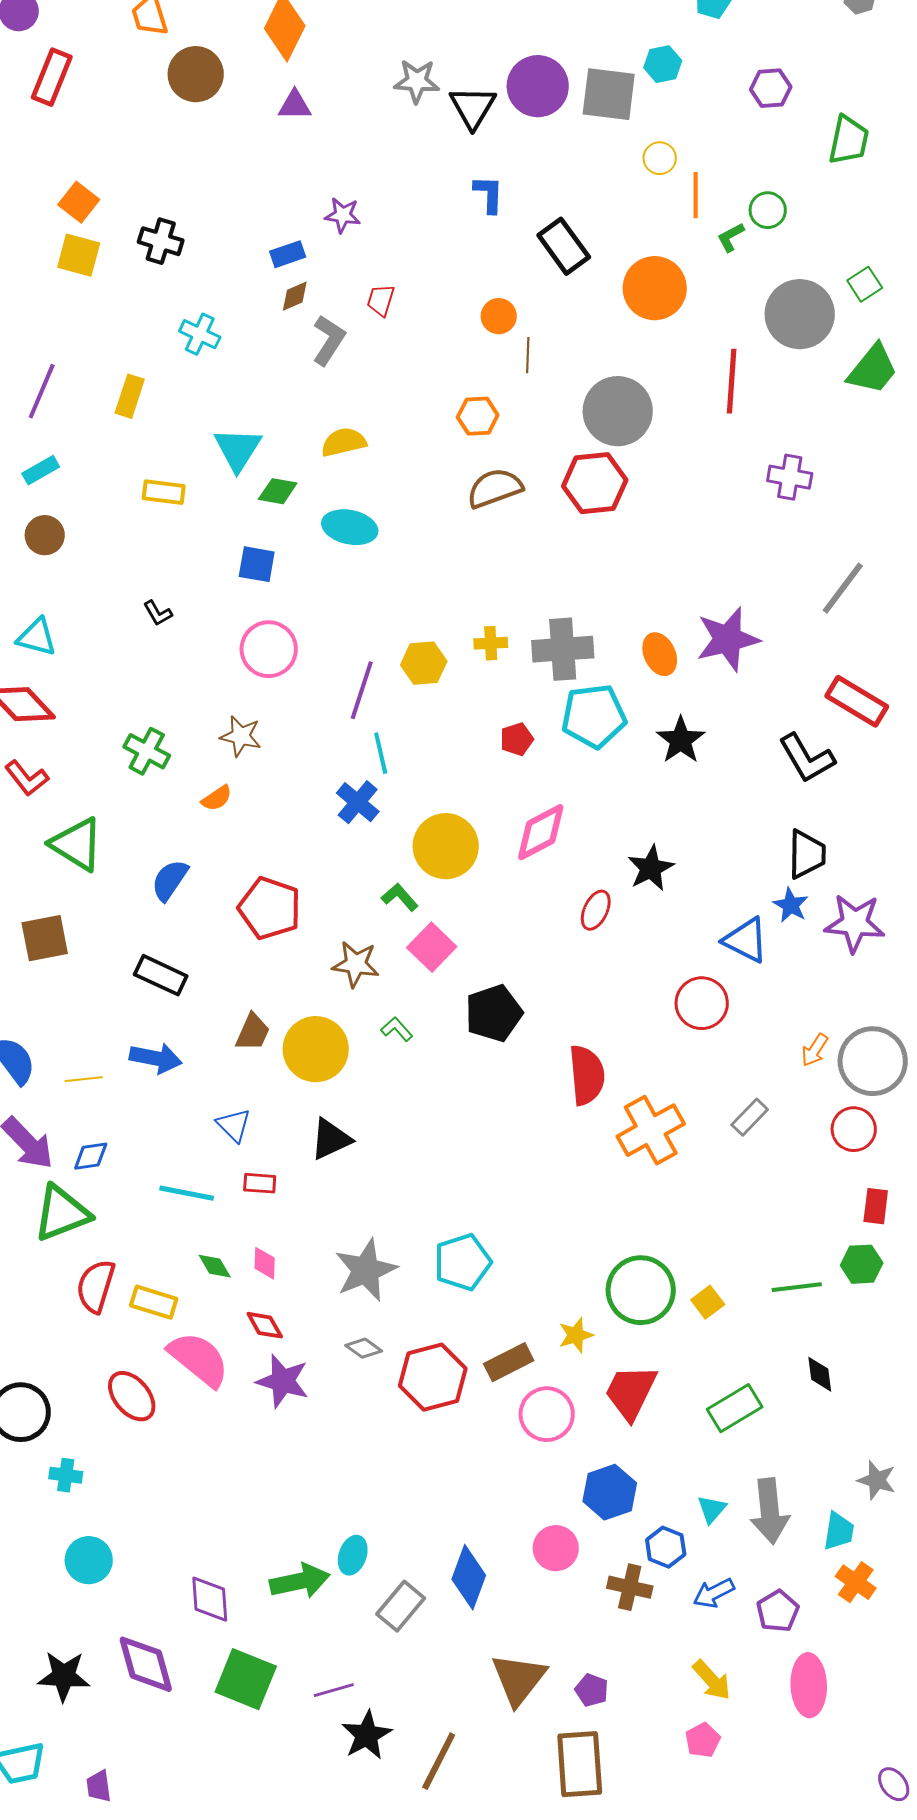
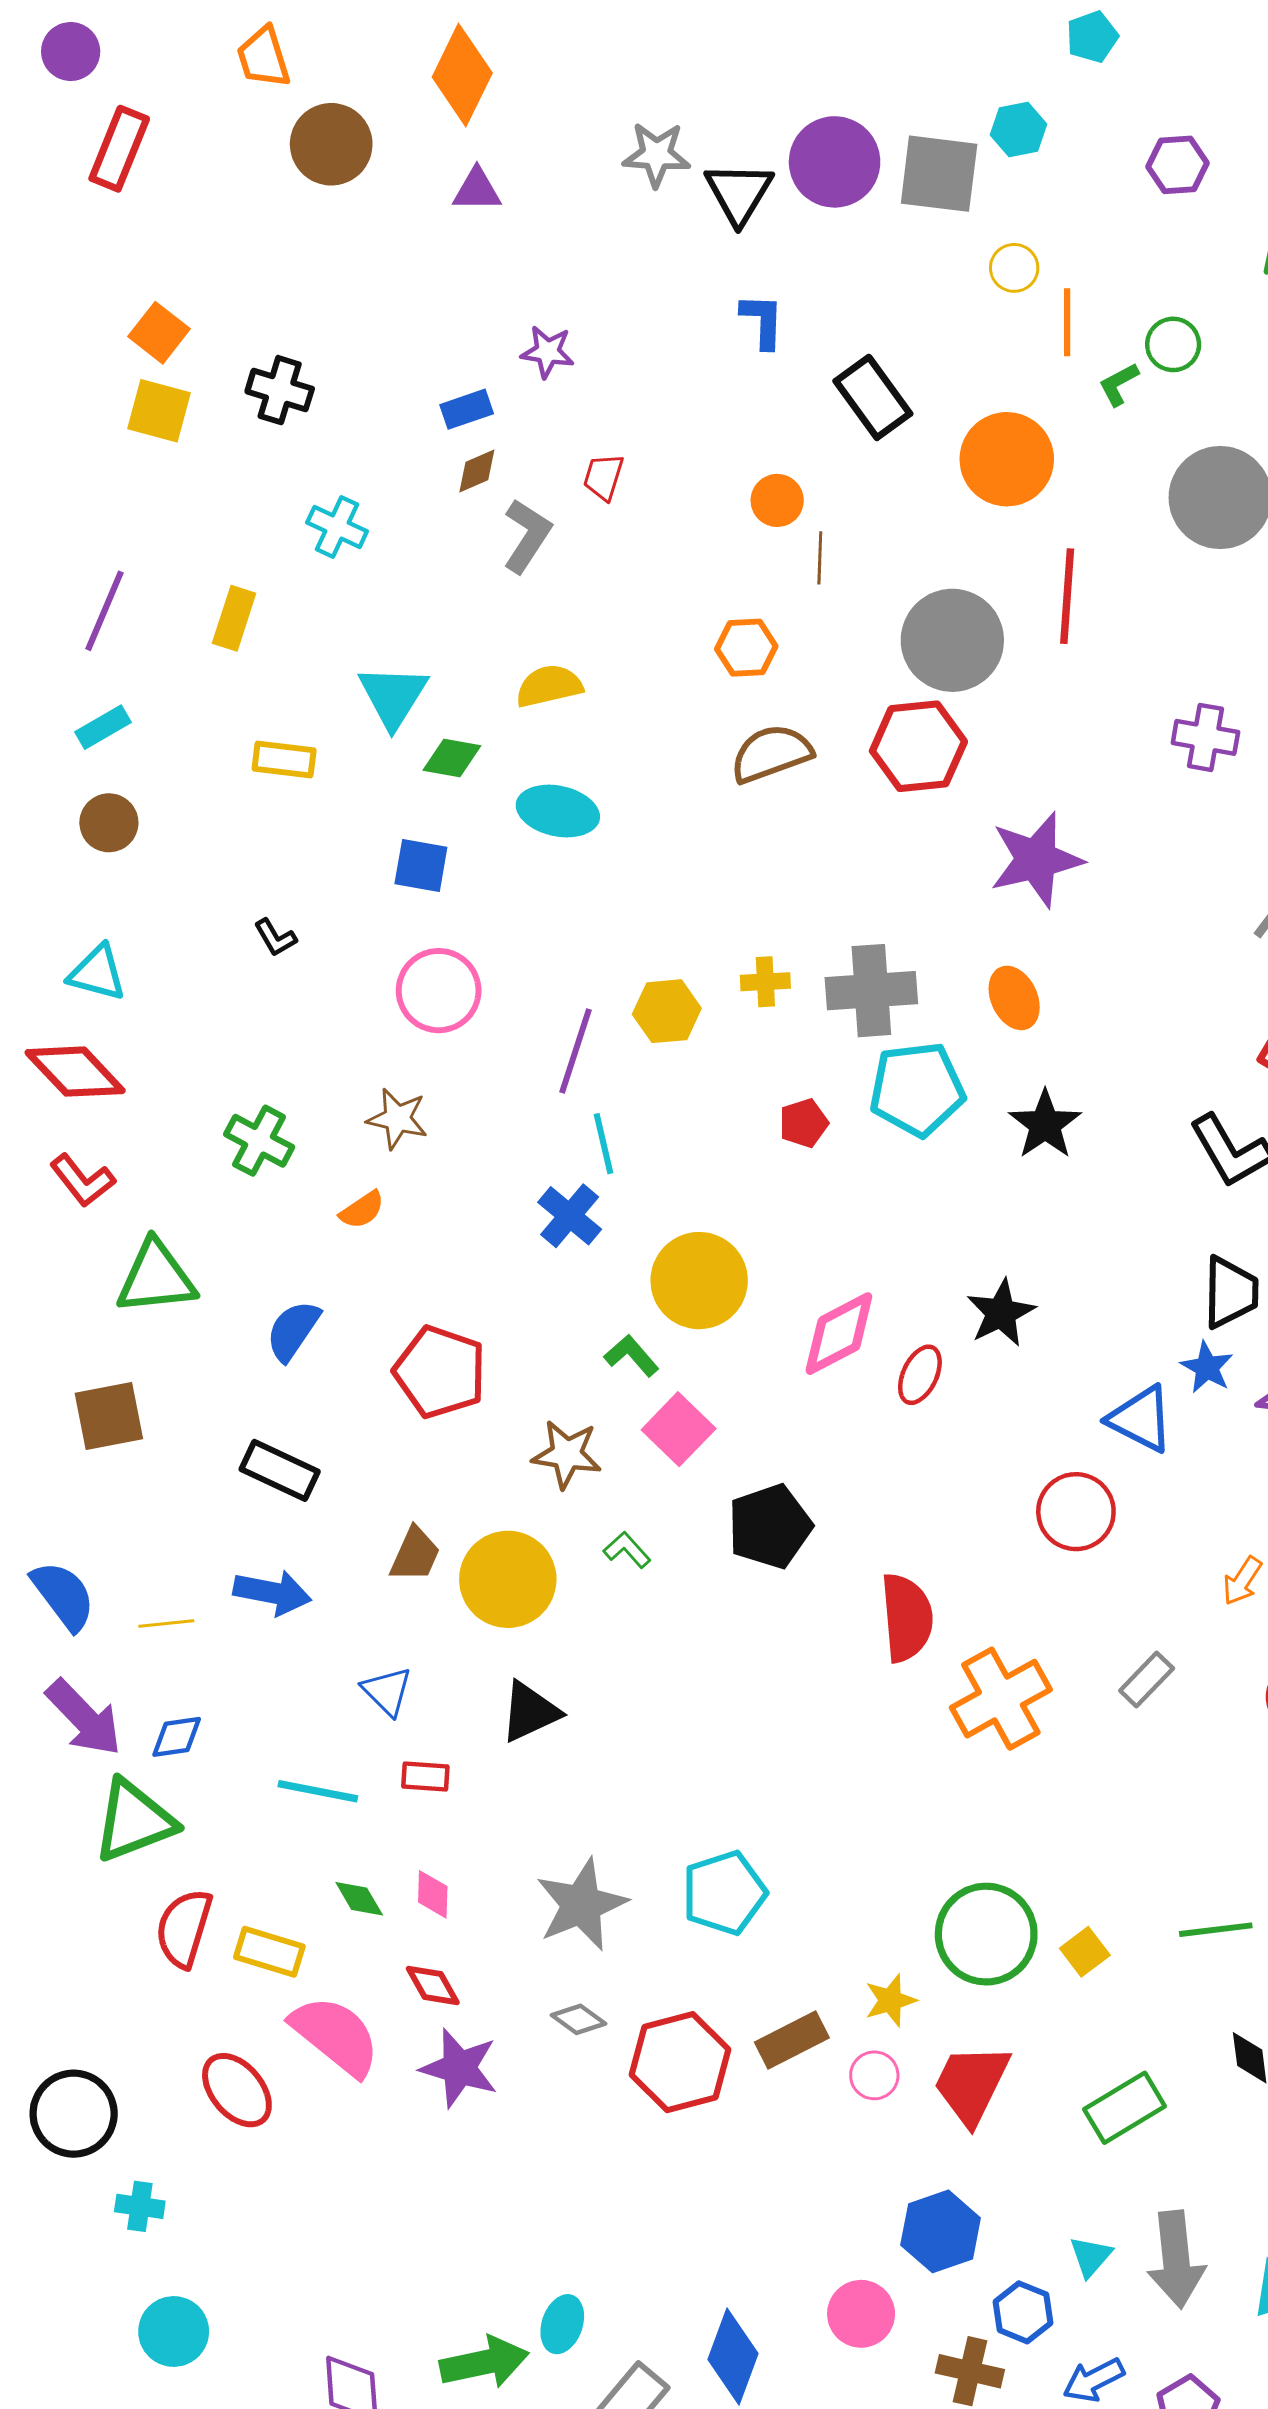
red line: (732, 381) -> (1067, 596), moved
purple star: (728, 639) -> (1036, 860), moved
pink diamond: (541, 832) -> (839, 1334), moved
green triangle: (77, 844) -> (156, 1278), turned -38
pink circle: (547, 1414) -> (874, 2075), moved, size x0.6

